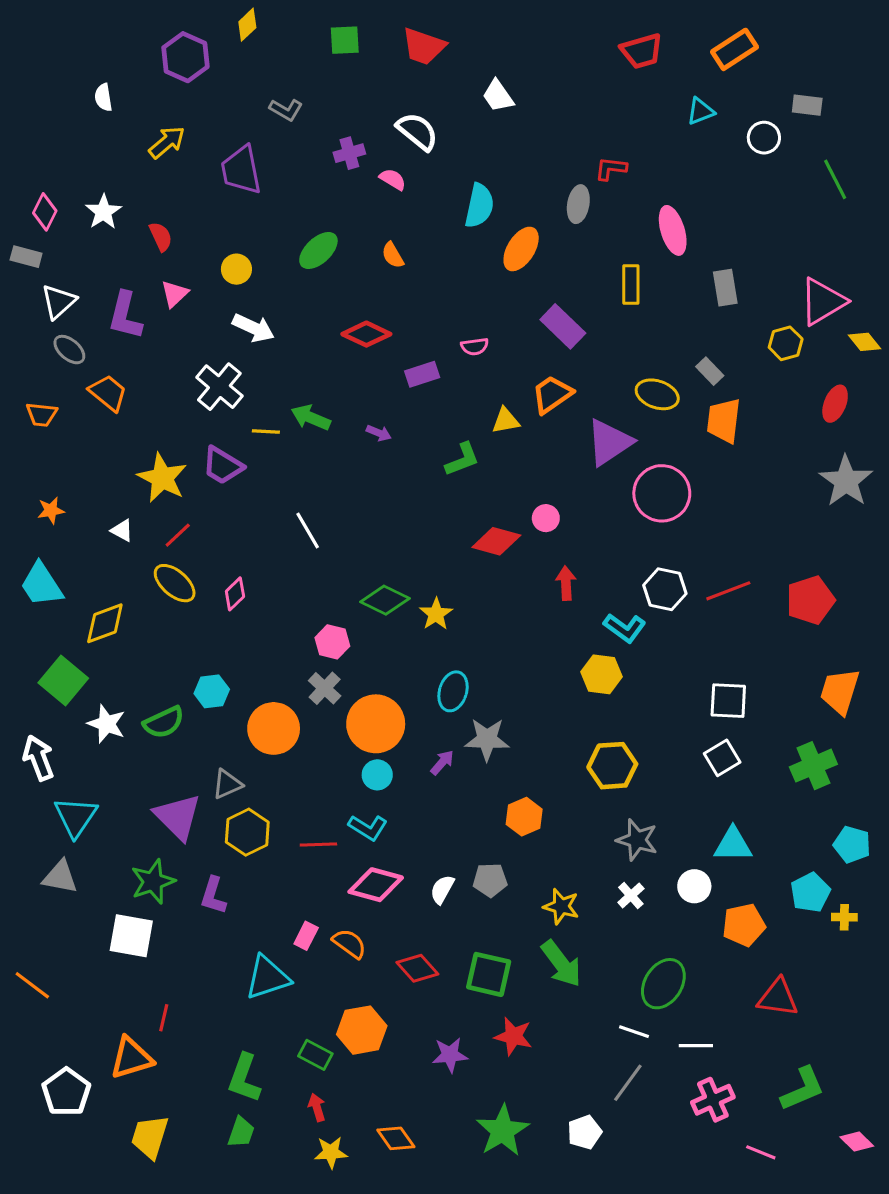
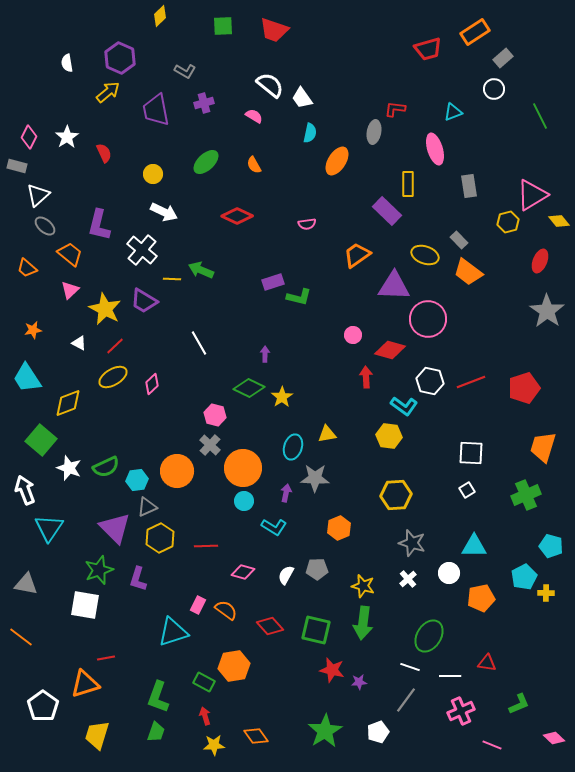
red trapezoid: (642, 51) -> (428, 49), moved
purple hexagon: (185, 57) -> (120, 58), moved
white trapezoid: (498, 96) -> (302, 98), moved
gray rectangle: (807, 105) -> (503, 58), moved, turned -48
cyan triangle: (700, 111) -> (453, 112), moved
purple cross: (349, 153) -> (204, 103), moved
cyan semicircle: (479, 206) -> (310, 133), size x0.7
pink triangle: (175, 294) -> (70, 290), moved
purple L-shape: (125, 315) -> (99, 225), moved
purple rectangle: (563, 326) -> (387, 211), moved
purple rectangle: (422, 374) -> (273, 282), moved
orange trapezoid: (42, 414) -> (27, 268), turned 35
yellow triangle: (506, 421) -> (327, 434), moved
orange trapezoid: (724, 421) -> (468, 272), turned -60
purple arrow: (379, 433) -> (265, 354), moved, turned -112
purple triangle: (609, 442) -> (394, 286), turned 36
green L-shape: (462, 459) -> (299, 297), turned 35
red diamond: (496, 541) -> (390, 350), moved
yellow ellipse: (175, 583) -> (113, 377), turned -72
cyan hexagon: (212, 691) -> (137, 480), moved
white square: (722, 758) -> (467, 490), size x0.7
purple arrow: (442, 763) -> (286, 493), turned -30
cyan L-shape: (368, 827) -> (274, 527), moved
gray triangle: (60, 877) -> (26, 584), moved
pink diamond: (376, 885) -> (243, 572), size x0.7
green arrow: (561, 964) -> (363, 623), turned 44
red triangle: (778, 998) -> (487, 663), moved, size x0.7
red line: (164, 1018) -> (106, 658), turned 66
purple star: (450, 1055) -> (359, 682), moved, size x0.7
green L-shape: (803, 1089) -> (519, 704), size x0.7

